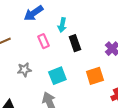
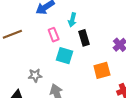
gray star: (24, 70) -> (35, 75), moved
cyan square: (57, 76) -> (64, 56), moved, turned 36

